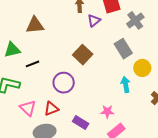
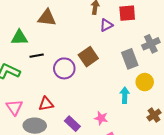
gray cross: (135, 20) -> (151, 44), moved
purple circle: (64, 83) -> (64, 68), moved
pink triangle: (28, 108) -> (14, 107), moved

